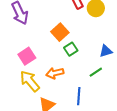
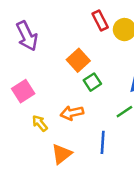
pink square: (27, 56) -> (23, 91), moved
yellow arrow: (30, 81) -> (40, 123), size x0.6

